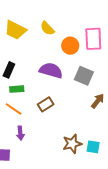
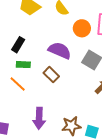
brown rectangle: (46, 104) -> (51, 75), moved, turned 70
purple arrow: (20, 133) -> (39, 118), moved, size x1.5

